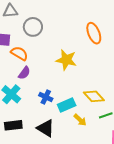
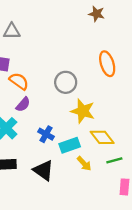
gray circle: (33, 27) -> (66, 82), moved
yellow star: (66, 60) -> (83, 111), moved

